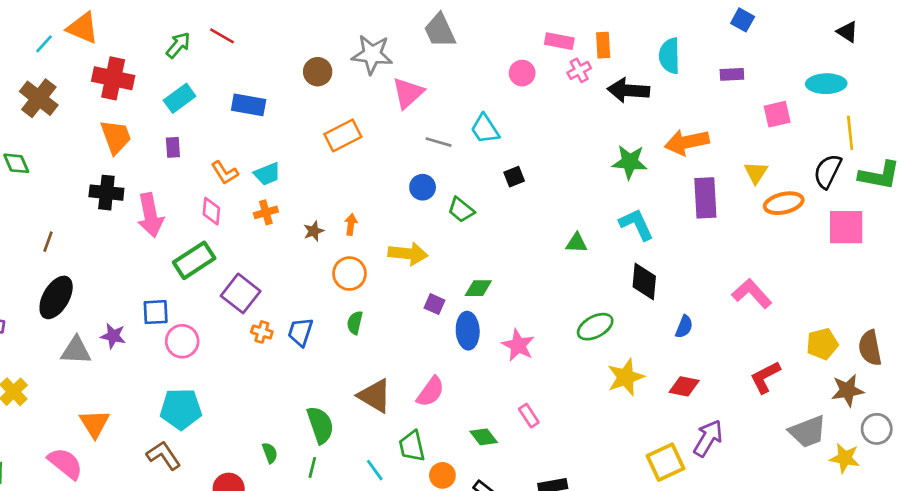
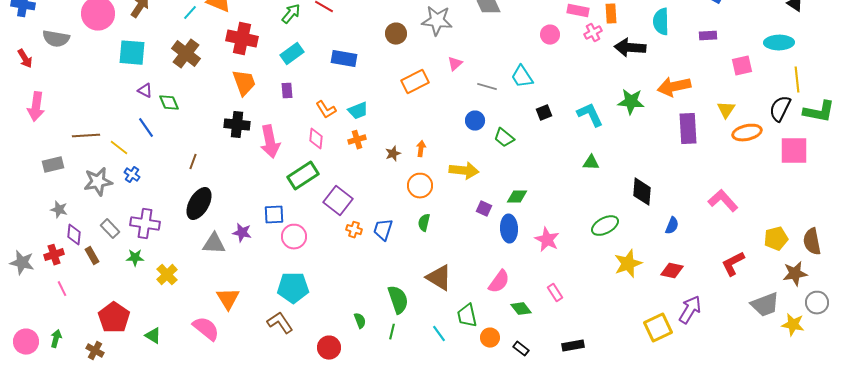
pink triangle: (408, 93) -> (455, 64), moved, size x0.6
cyan L-shape: (636, 224) -> (590, 115), moved
pink semicircle: (430, 392) -> (499, 282), moved

